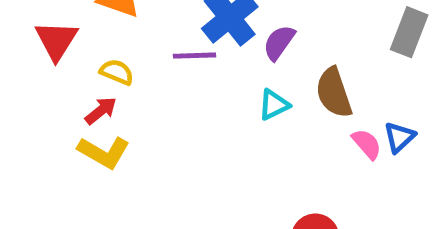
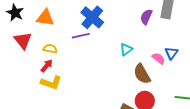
purple semicircle: (279, 43) -> (146, 17), moved
brown semicircle: (334, 93) -> (142, 74), moved
cyan triangle: (274, 105) -> (126, 49), moved

